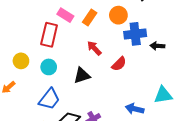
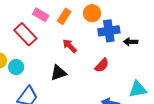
red rectangle: (49, 35) -> (25, 34), turned -55
red semicircle: (119, 64) -> (102, 65), moved
cyan circle: (49, 67) -> (16, 67), moved

